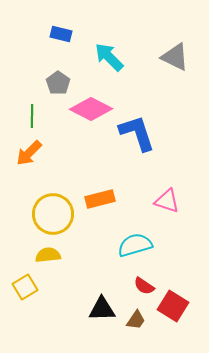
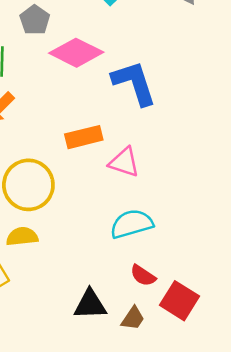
orange rectangle: (100, 199) -> (84, 137), moved
pink triangle: (167, 201) -> (124, 162), moved

